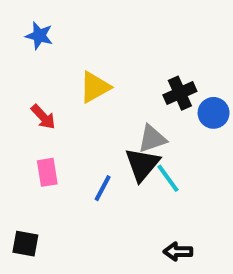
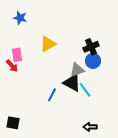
blue circle: (214, 113) -> (93, 61), moved
red arrow: (43, 117) -> (12, 66), moved
black triangle: (142, 164) -> (72, 83), turned -42
pink rectangle: (47, 172) -> (17, 55), moved

